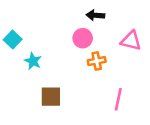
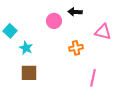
pink circle: (83, 38) -> (54, 21), moved
brown square: (51, 97) -> (29, 73), moved

